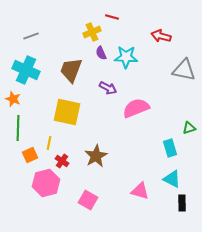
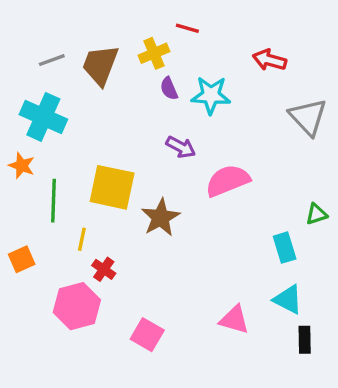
brown trapezoid: (71, 70) -> (100, 65), moved
gray triangle: (184, 70) -> (308, 117), turned 35
green line: (18, 128) -> (53, 201), moved
orange square: (30, 155) -> (22, 259), moved
brown star: (96, 156) -> (161, 217), moved

